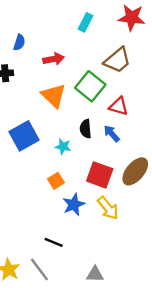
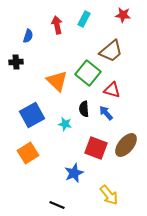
red star: (132, 18) -> (123, 15), size x0.7
red arrow: (54, 59) -> (57, 25), moved, turned -90
orange square: (56, 181) -> (28, 153), moved, size x1.5
yellow arrow: (108, 208) -> (109, 195), moved

